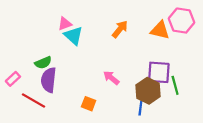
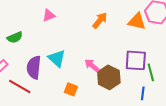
cyan triangle: (73, 36) -> (57, 58), moved
green semicircle: (43, 63) -> (15, 37), moved
brown hexagon: (148, 91) -> (109, 77), moved
blue line: (140, 108) -> (143, 93), moved

